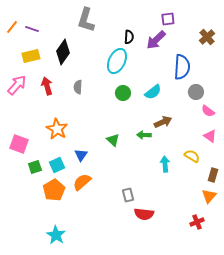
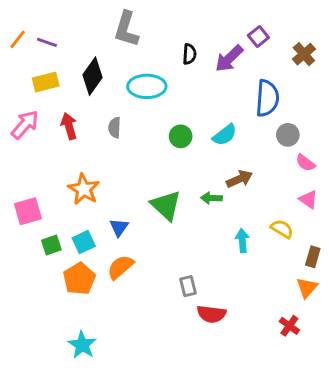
purple square: (168, 19) -> (258, 36), moved, turned -32
cyan ellipse: (117, 61) -> (147, 86), moved, turned 65
green triangle: (113, 140) -> (166, 205), size x1.6
pink square: (19, 144) -> (28, 211), turned -36
red cross: (197, 222) -> (289, 326), turned -32

